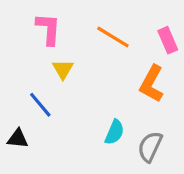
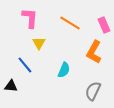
cyan semicircle: (115, 132) -> (64, 70), moved

